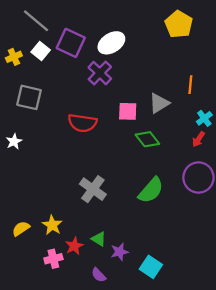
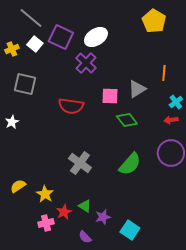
red arrow: (198, 139) -> (171, 120), turned 48
yellow semicircle: (21, 229) -> (18, 186), moved

